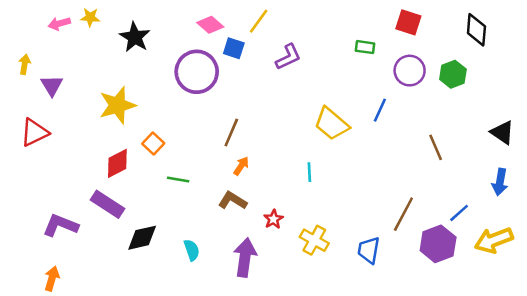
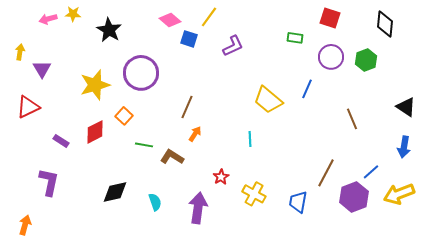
purple circle: (197, 72) -> (141, 73), moved
brown L-shape: (233, 201) -> (172, 157), moved
purple rectangle: (108, 204) -> (61, 141), moved, size x0.6
purple L-shape: (60, 225) -> (49, 182), turned 80
orange arrow: (52, 279) -> (25, 225), moved

